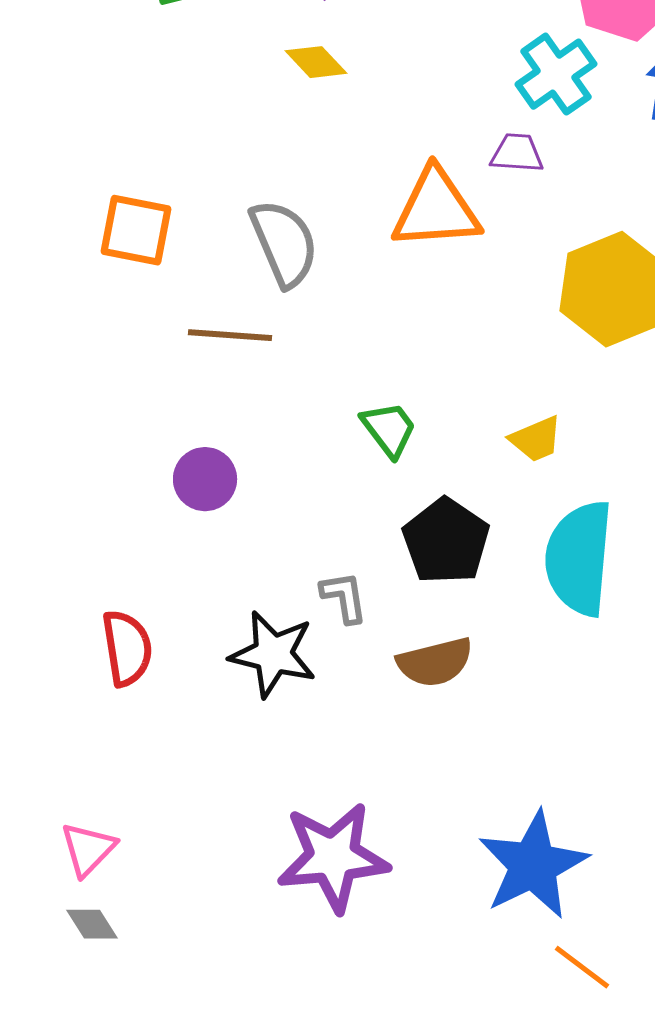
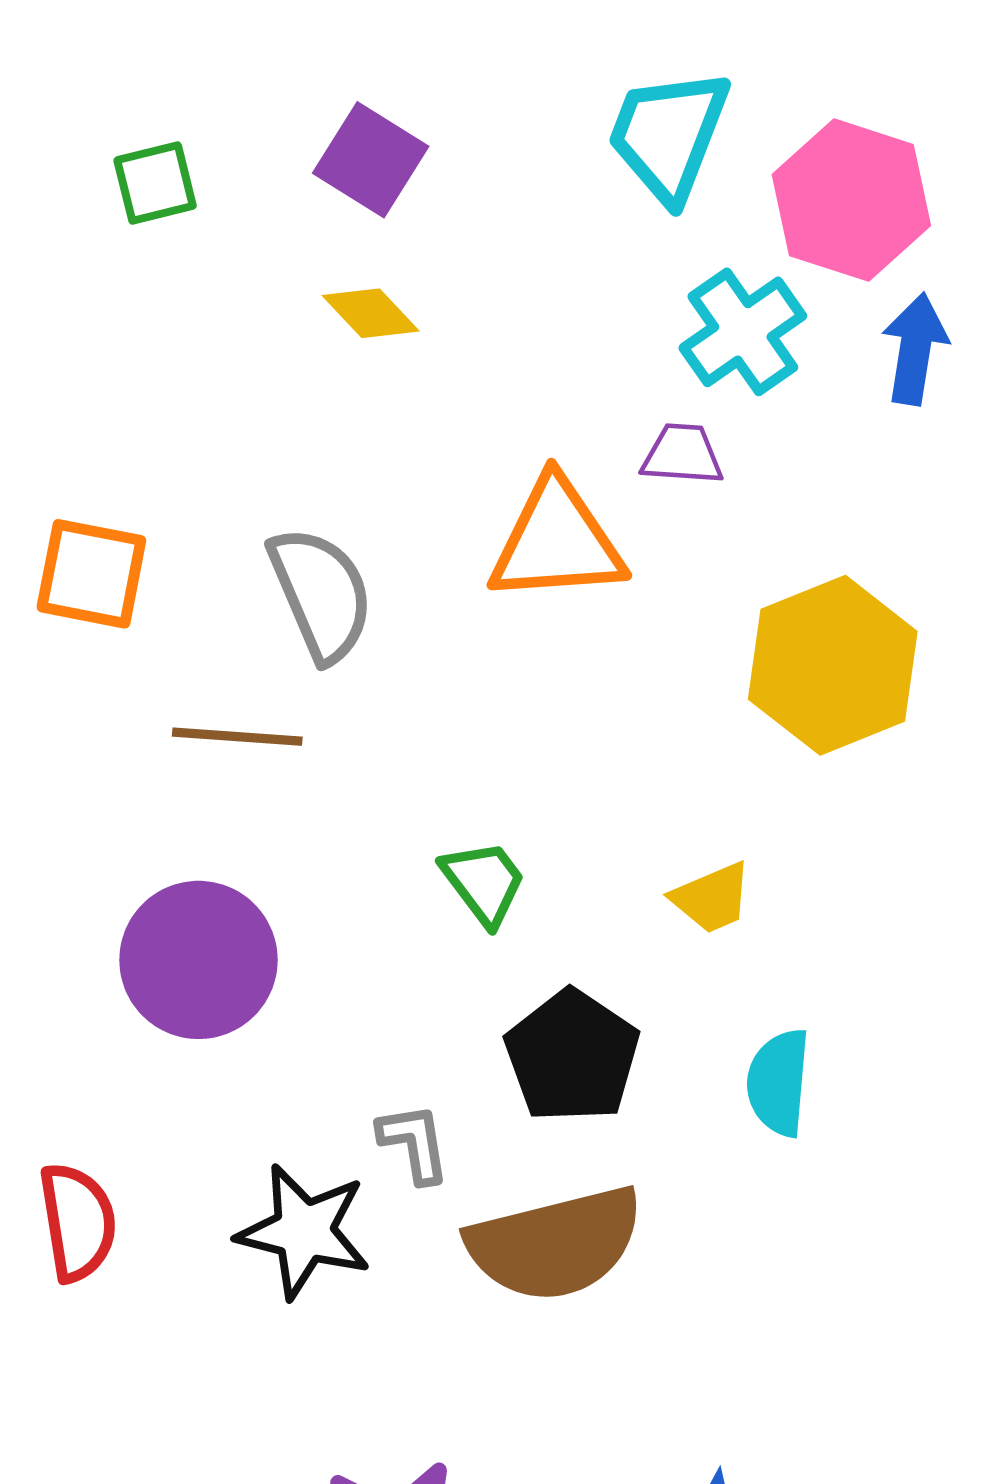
purple circle: (205, 479) -> (198, 960), size x1.6
cyan semicircle: (579, 558) -> (778, 1082), size x0.6
brown semicircle: (435, 662) -> (555, 1244), size x1.5

